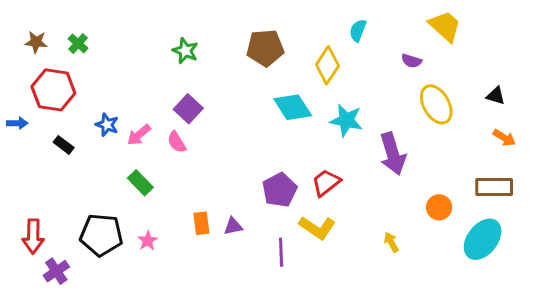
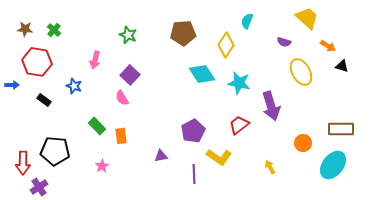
pink arrow: (139, 135) -> (95, 60), moved, turned -36
orange arrow: (504, 138) -> (328, 46), moved
red trapezoid: (326, 183) -> (239, 125), moved
orange rectangle: (201, 223) -> (121, 136), moved
black pentagon: (101, 235) -> (55, 151), moved

